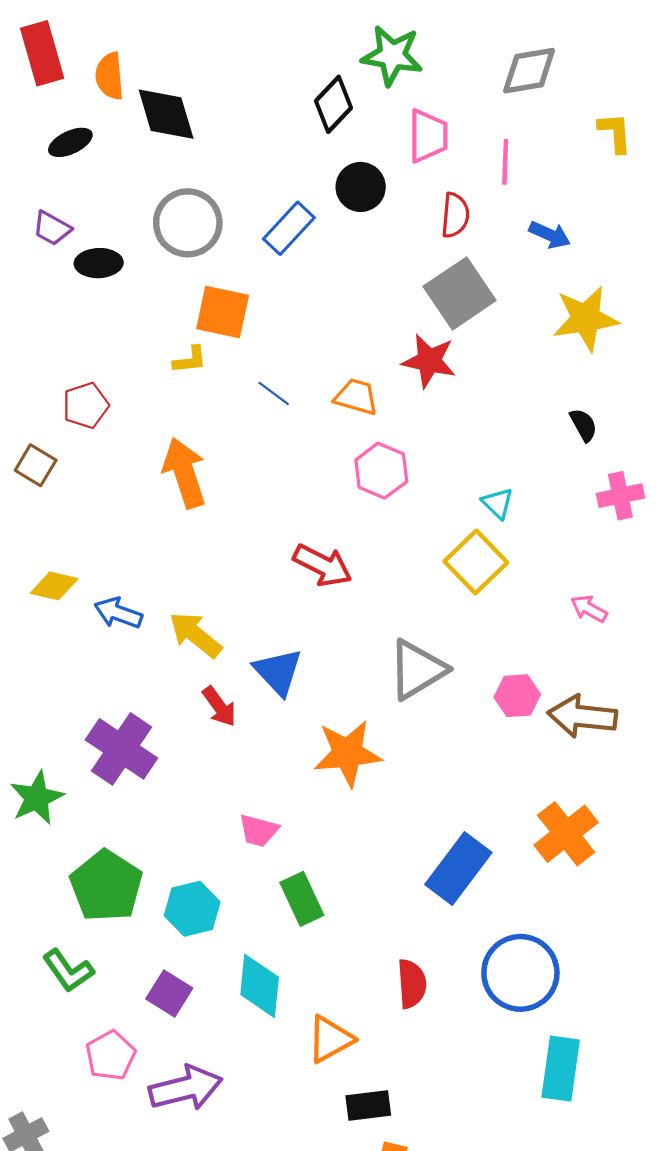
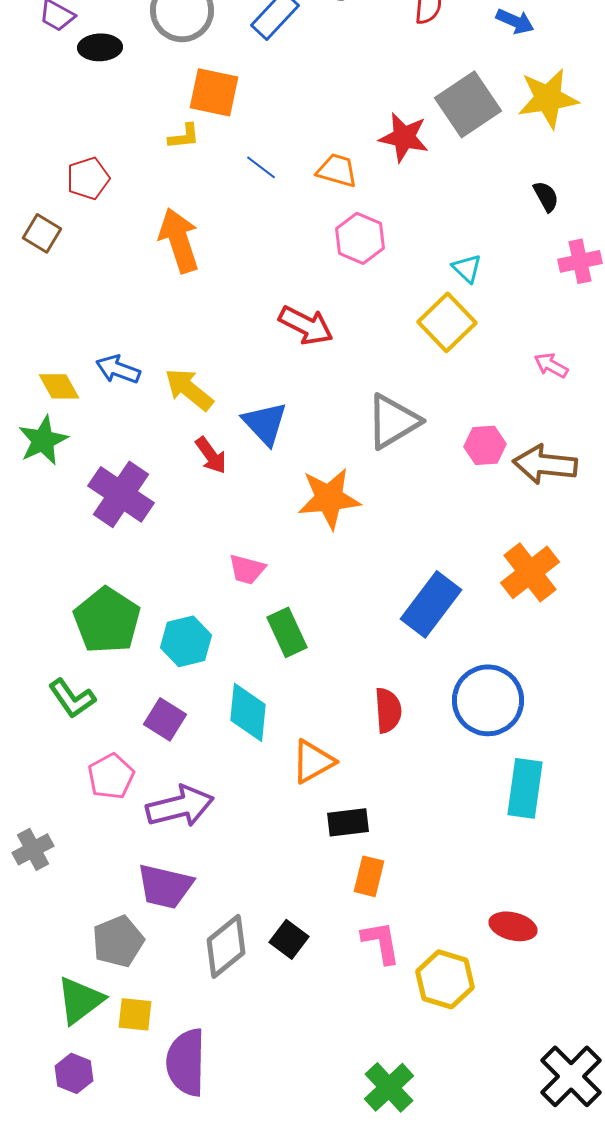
gray square: (460, 293) -> (468, 104), moved
yellow diamond: (54, 586) -> (59, 386), moved, turned 48
green star: (37, 798) -> (43, 440), moved

